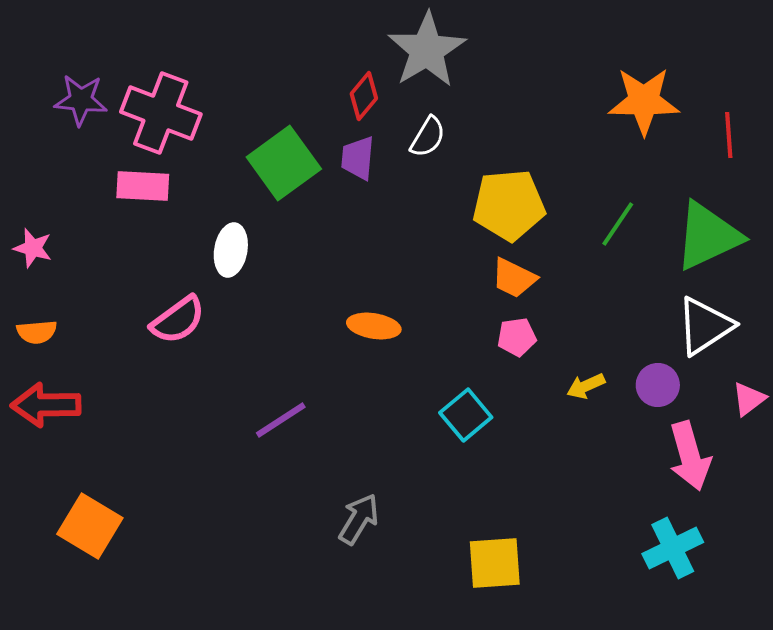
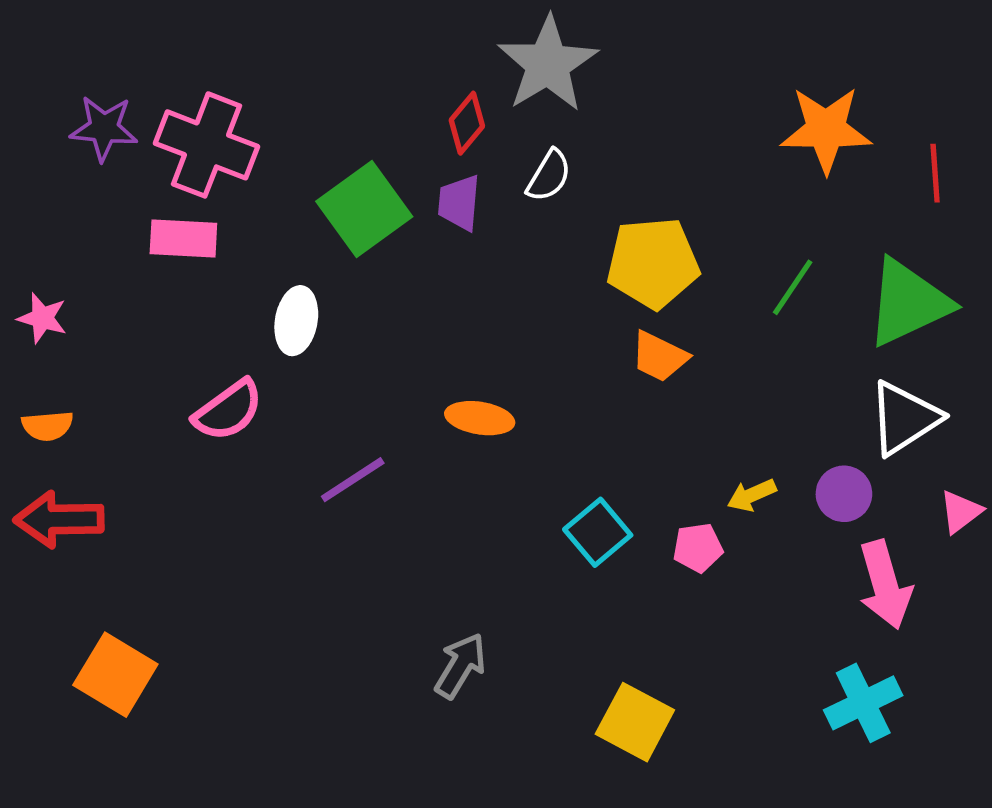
pink pentagon: (517, 337) -> (698, 548), moved
purple line: (281, 420) -> (353, 480), moved
yellow square: (495, 563) -> (635, 722), turned 32

